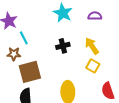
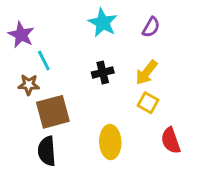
purple semicircle: (95, 16) -> (151, 27), turned 120
yellow arrow: (92, 46) -> (147, 73), turned -108

